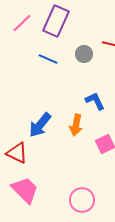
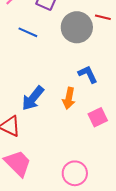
gray circle: (84, 54) -> (77, 27), size x1.8
blue line: (48, 59) -> (28, 32), moved

